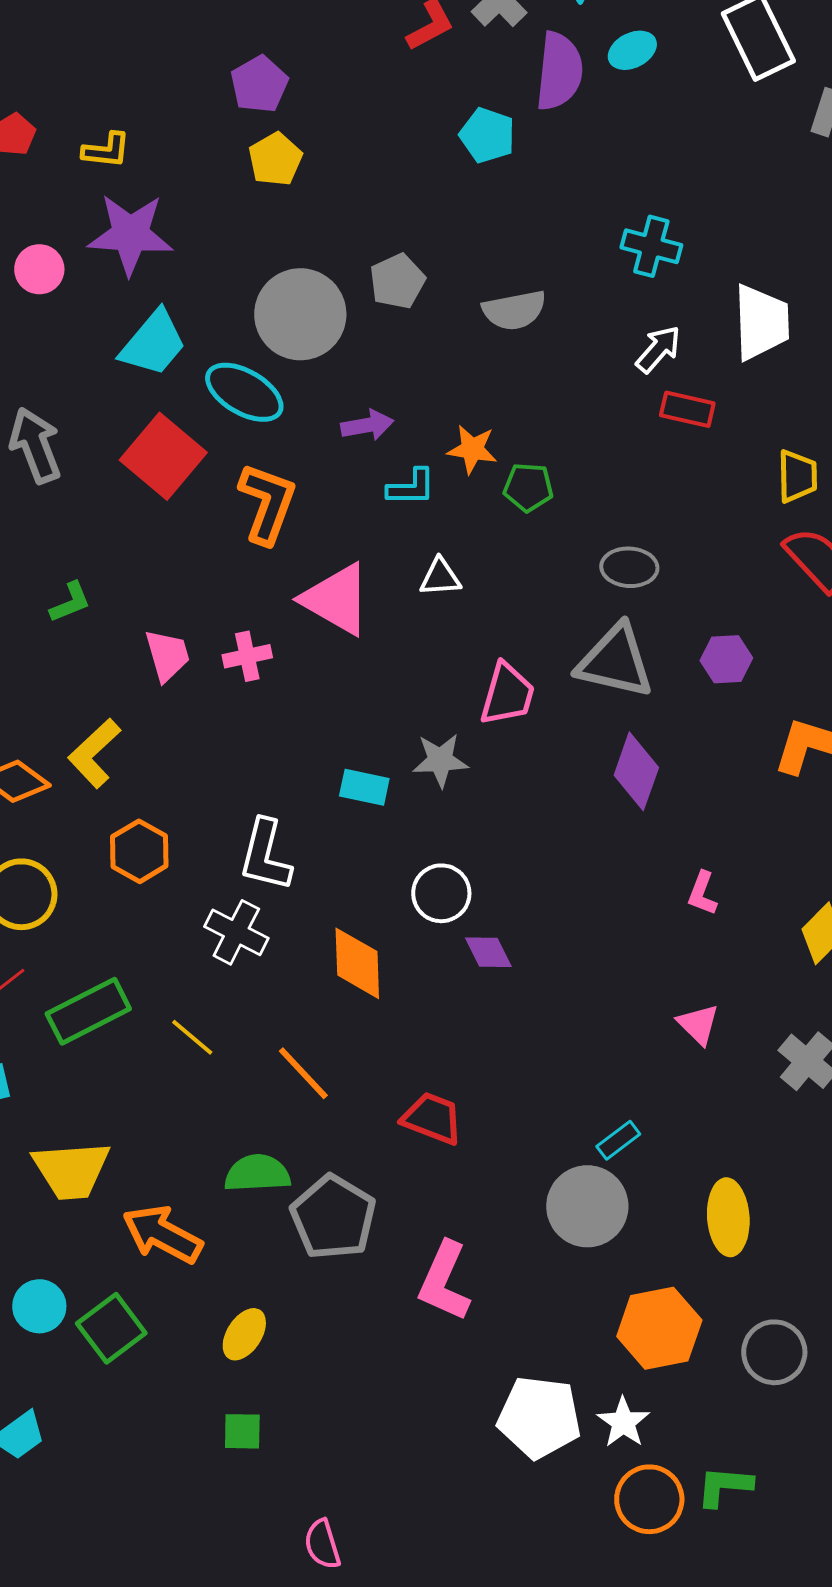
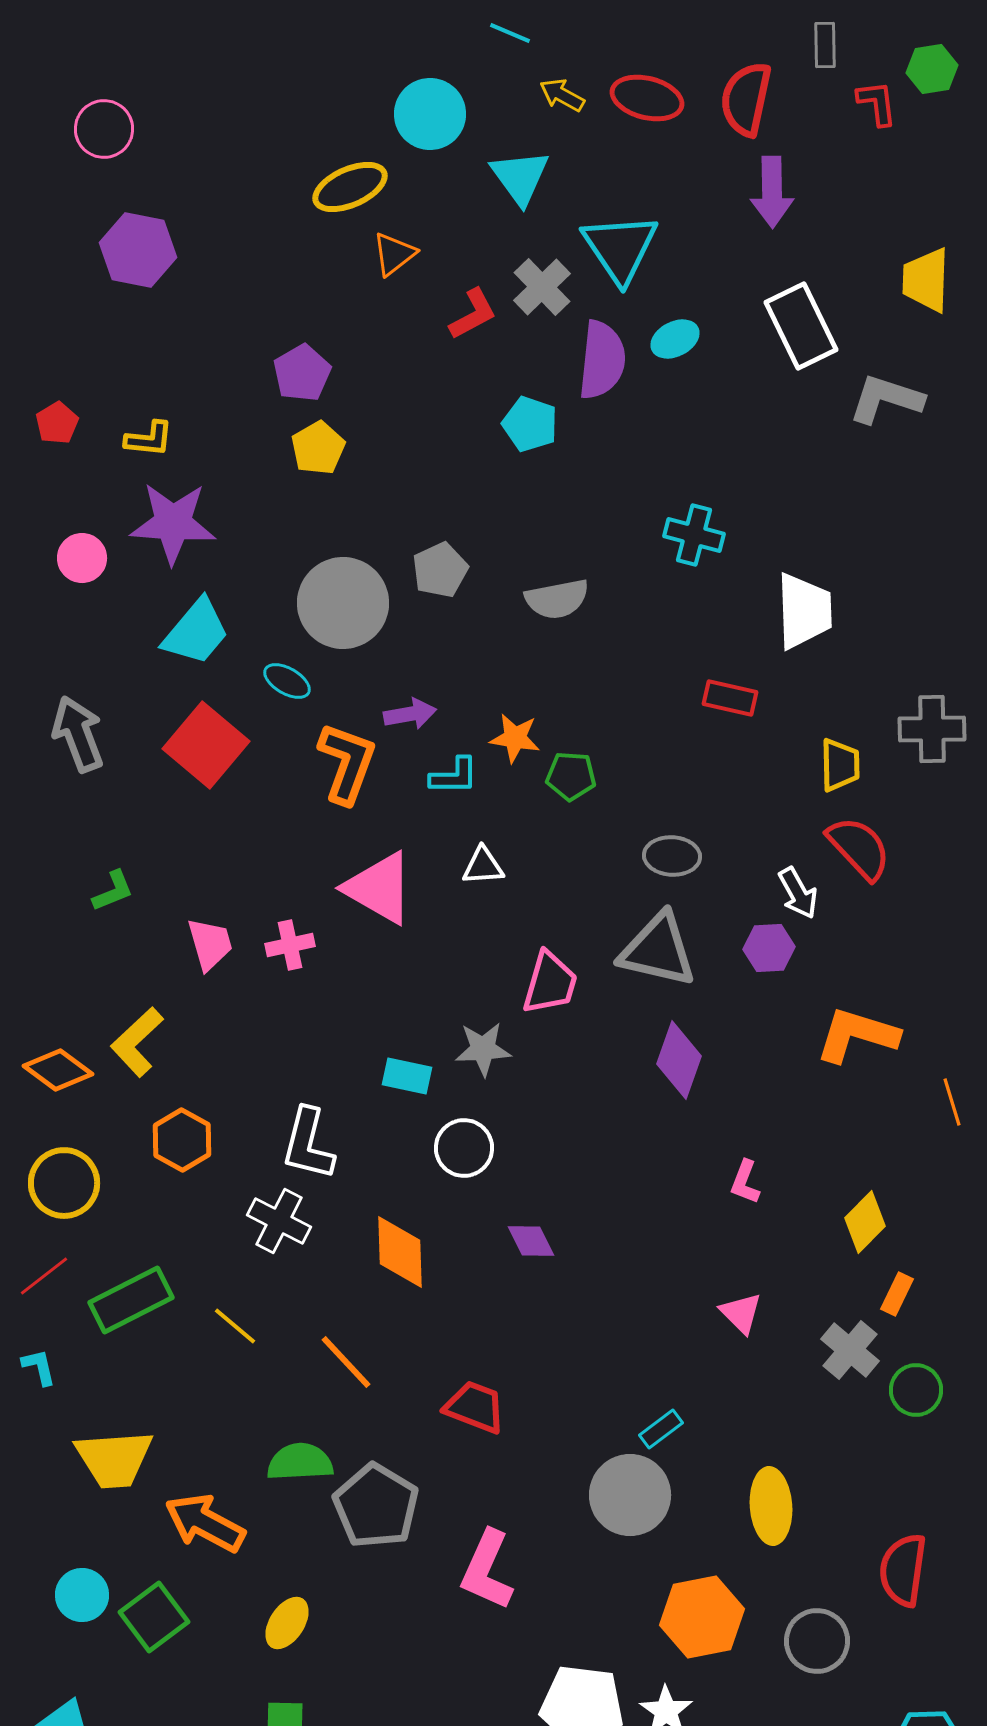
white arrow: (658, 349) -> (798, 893), moved, turned 110
cyan ellipse: (244, 392) -> (287, 681), size x0.6
orange L-shape: (267, 503) -> (347, 763), moved
white circle: (441, 893) -> (464, 1148), moved

